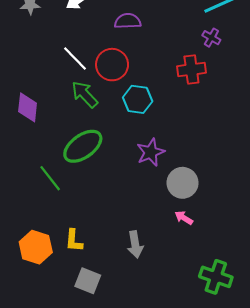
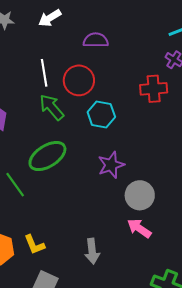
white line: (75, 58) -> (44, 73), turned 32
pink arrow: (184, 218) -> (139, 228), size x1.4
yellow L-shape: (74, 241) -> (34, 245), turned -30

